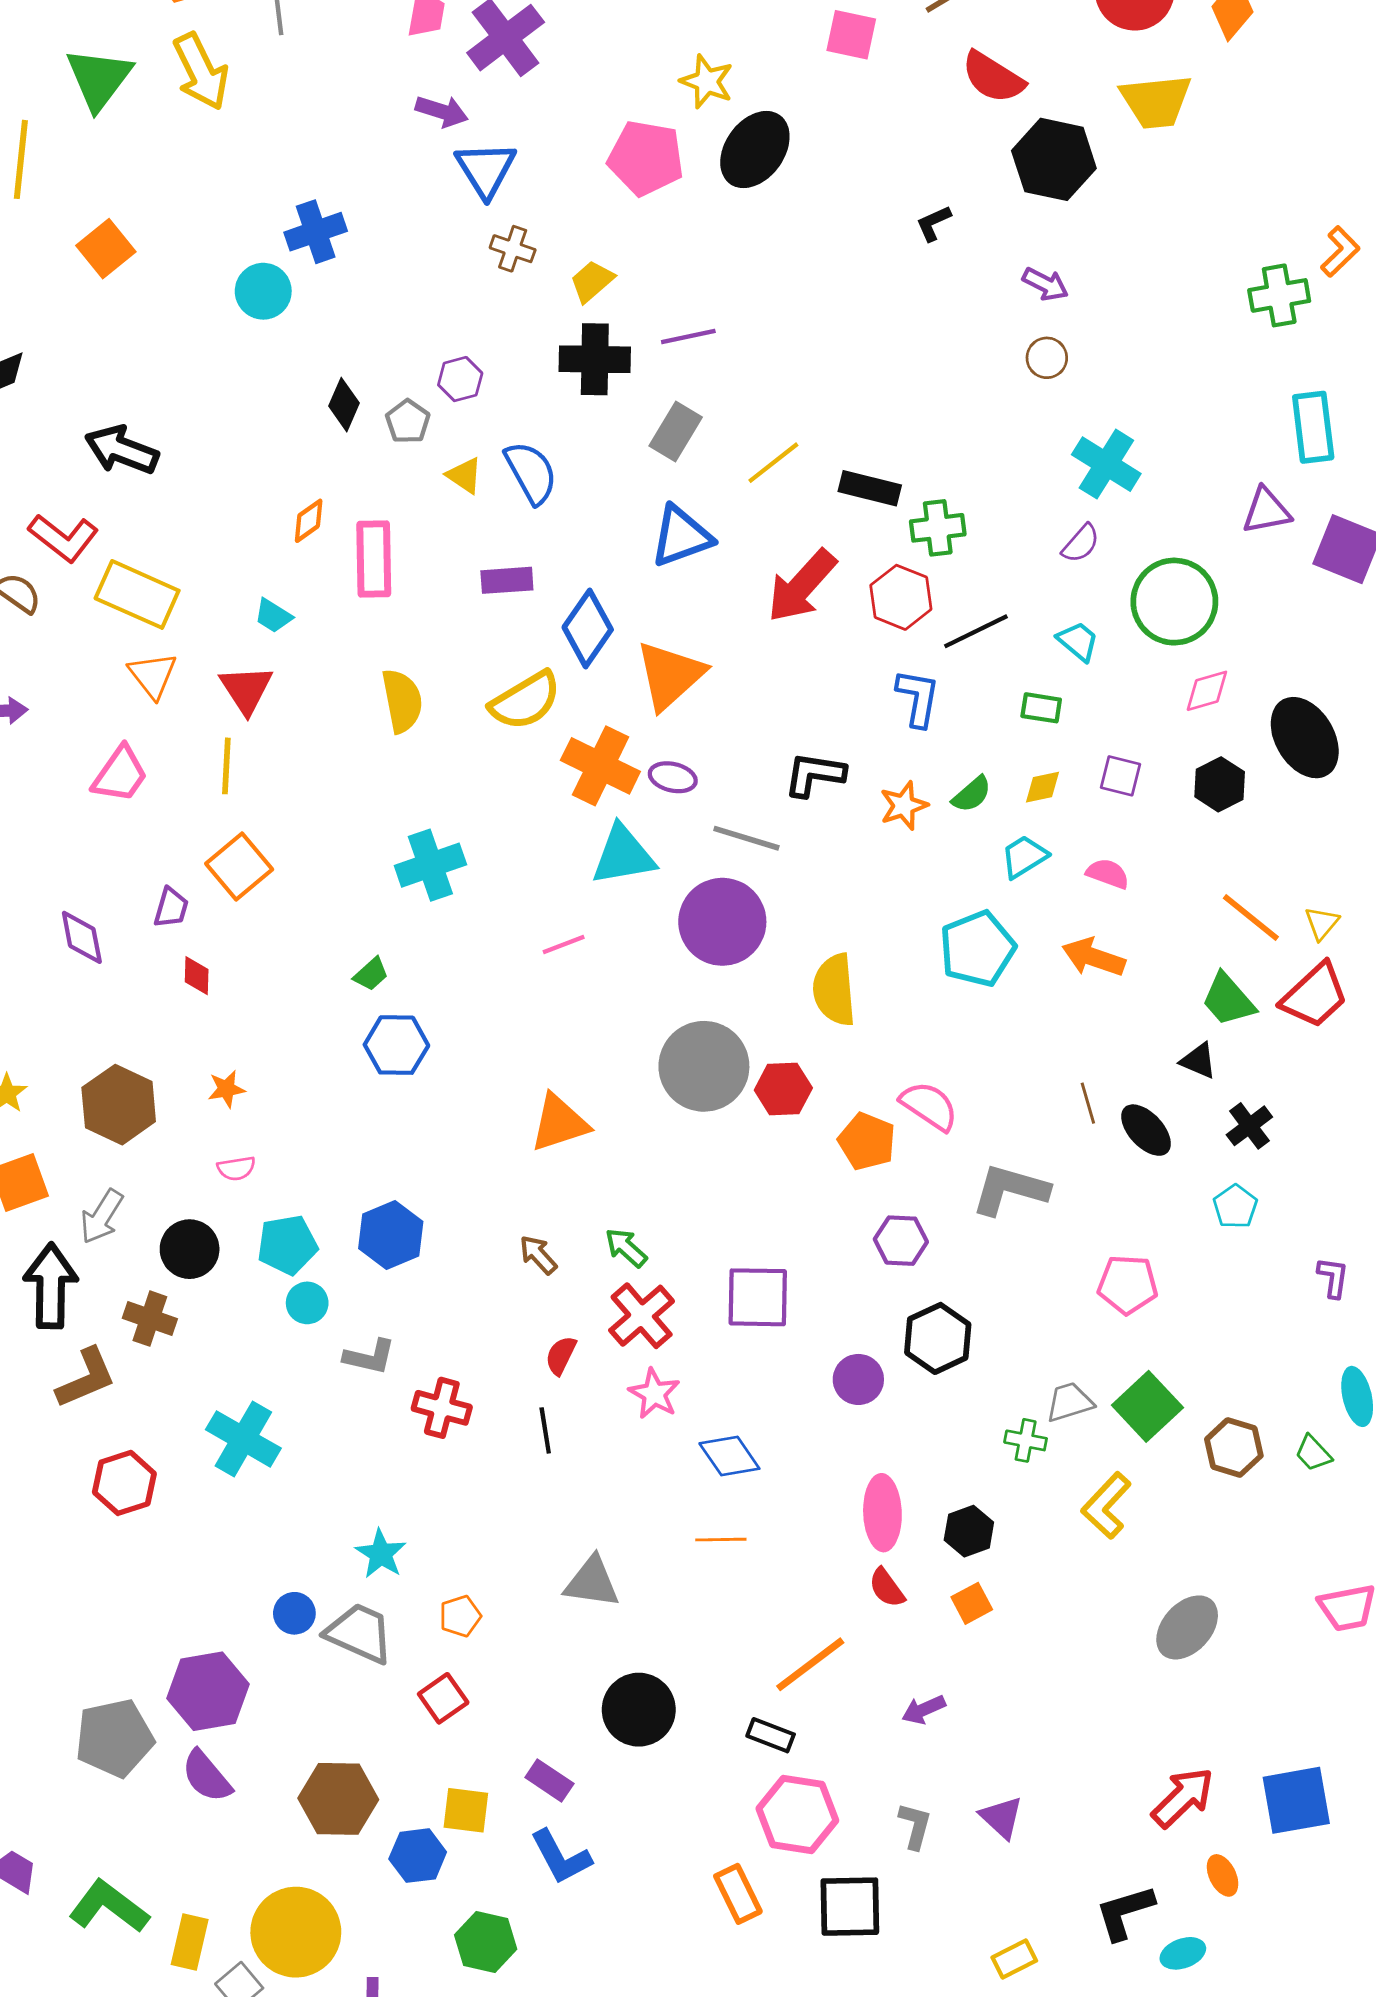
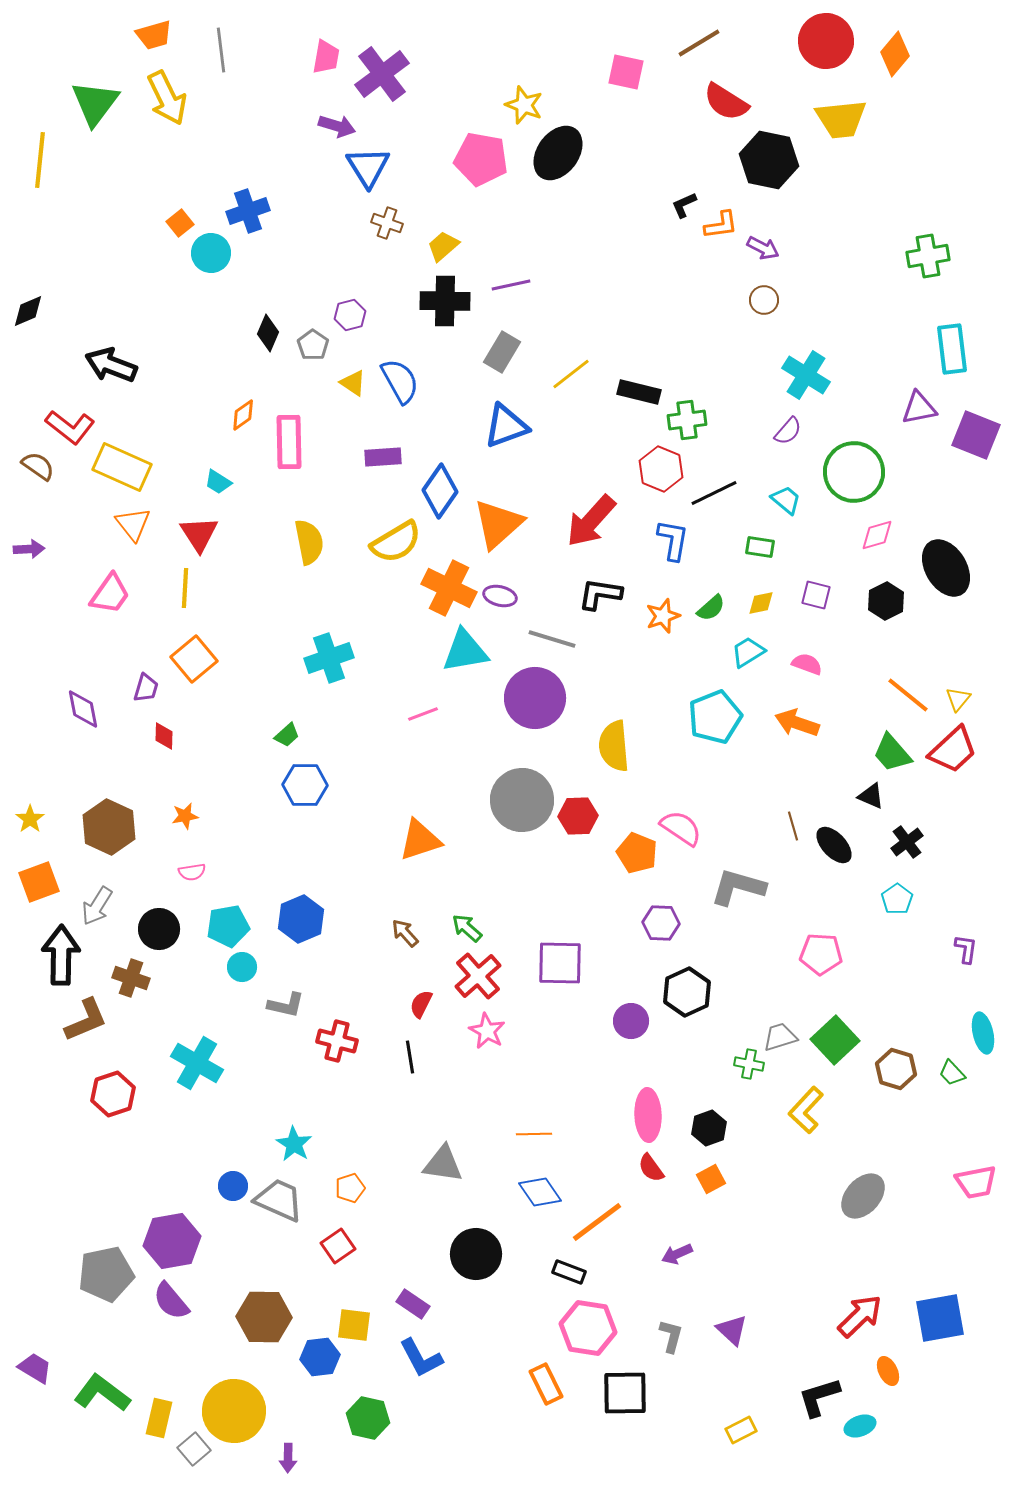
orange square: (106, 249) -> (180, 223), moved, size x0.7
orange L-shape: (1340, 252) -> (721, 225), moved, turned 36
red arrow: (802, 586) -> (591, 521), moved
blue diamond: (729, 1456) -> (540, 1192), moved

